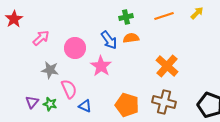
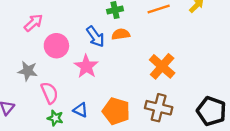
pink arrow: (41, 38) -> (33, 23), moved
green star: (50, 104) -> (55, 118), moved
blue triangle: (85, 106) -> (81, 110), moved

